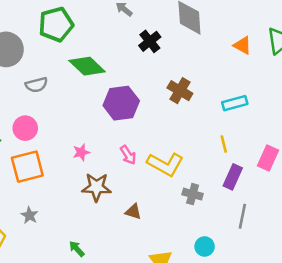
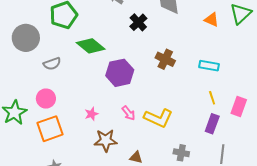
cyan rectangle: (235, 103) -> (209, 66), turned 30
yellow line: (224, 144) -> (212, 98), moved
gray cross: (193, 194) -> (181, 153), moved

